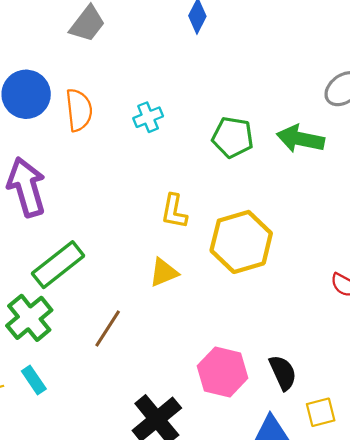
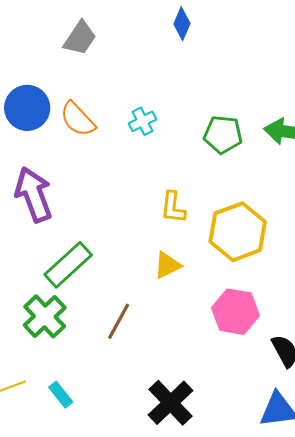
orange semicircle: (79, 110) -> (78, 119), turned 147
pink hexagon: (223, 372) -> (235, 312), moved
cyan rectangle: (34, 380) -> (61, 395), moved

